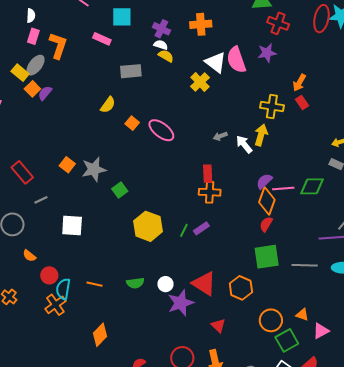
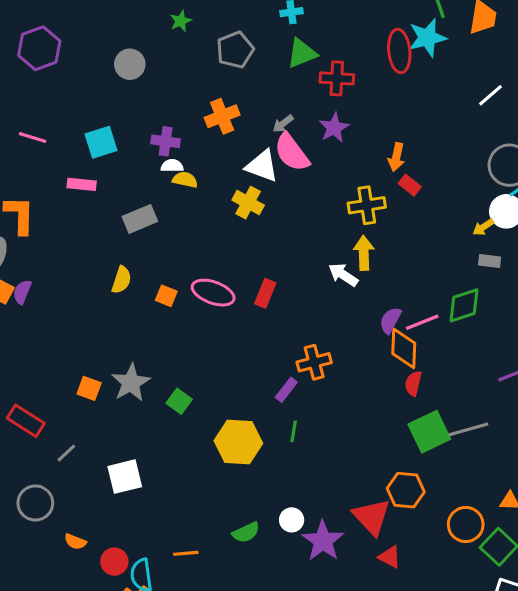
gray arrow: (220, 136) -> (283, 124), moved
red rectangle: (208, 174) -> (265, 293), moved, turned 42
purple rectangle: (201, 228) -> (286, 390), moved
gray line: (305, 265) -> (468, 429), moved
red triangle: (204, 284) -> (372, 517), moved, turned 32

